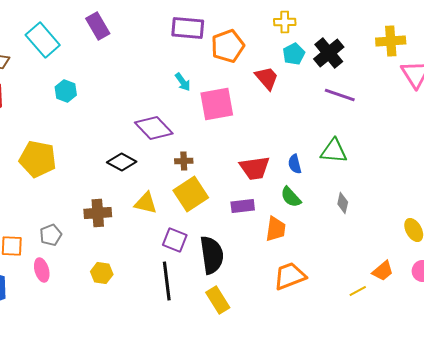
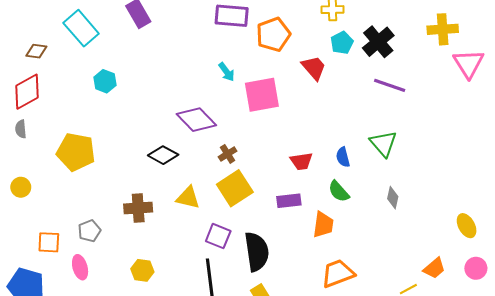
green triangle: (334, 151) -> (383, 144), turned 44
brown cross: (184, 161) -> (228, 154), turned -30
red trapezoid: (255, 168) -> (301, 161), size x0.7

